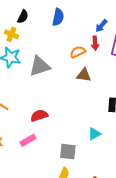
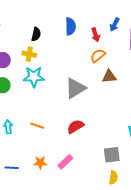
red arrow: (95, 43) -> (96, 35), moved
gray triangle: (40, 66) -> (75, 88), moved
pink rectangle: (28, 140) -> (65, 162), moved

